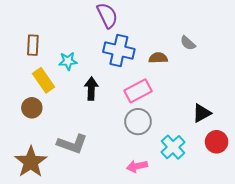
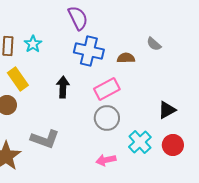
cyan star: (68, 61) -> (33, 44), moved, turned -30
red circle: (217, 142) -> (173, 145), moved

